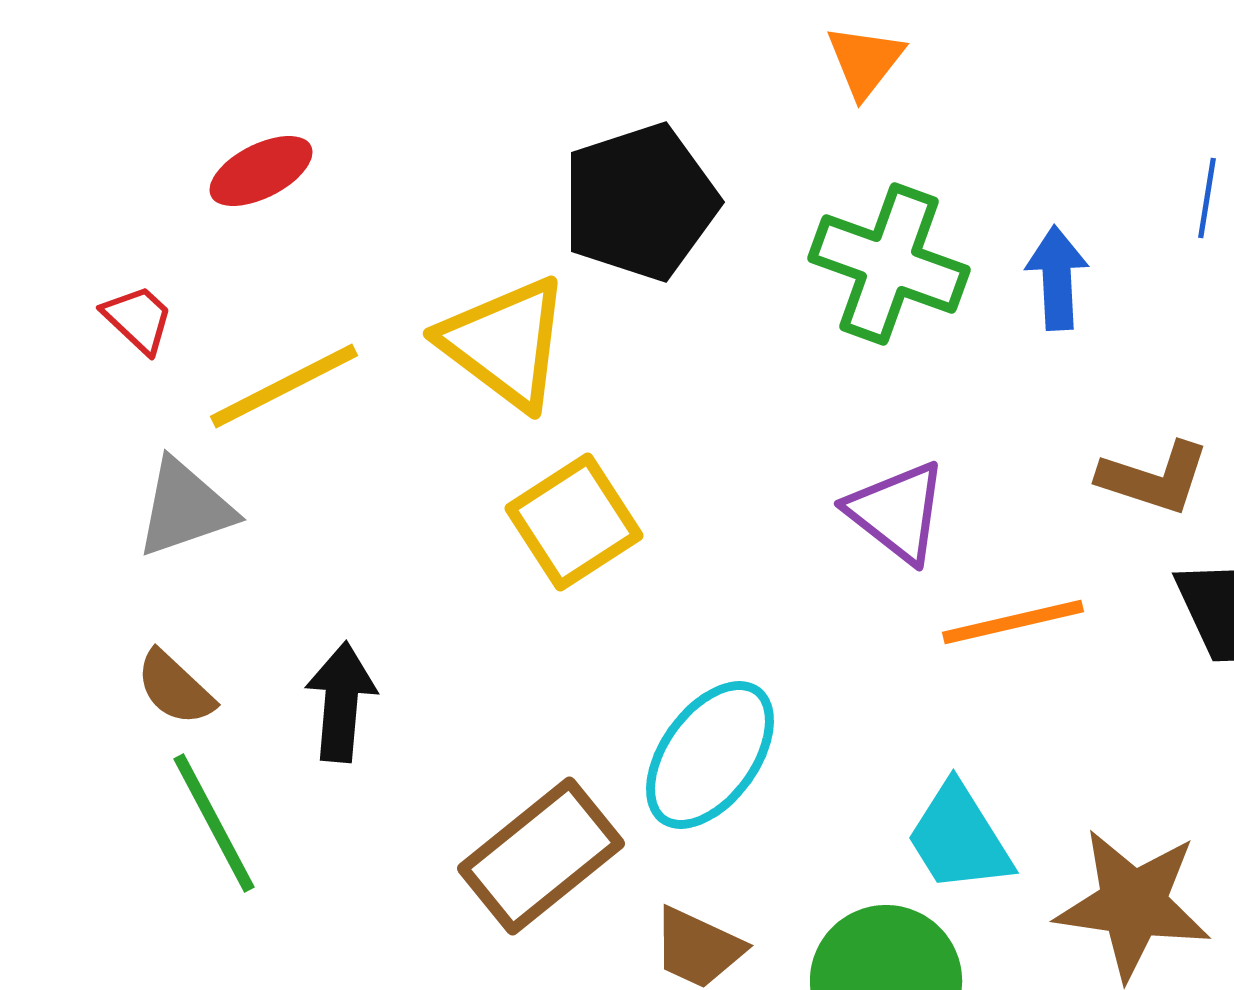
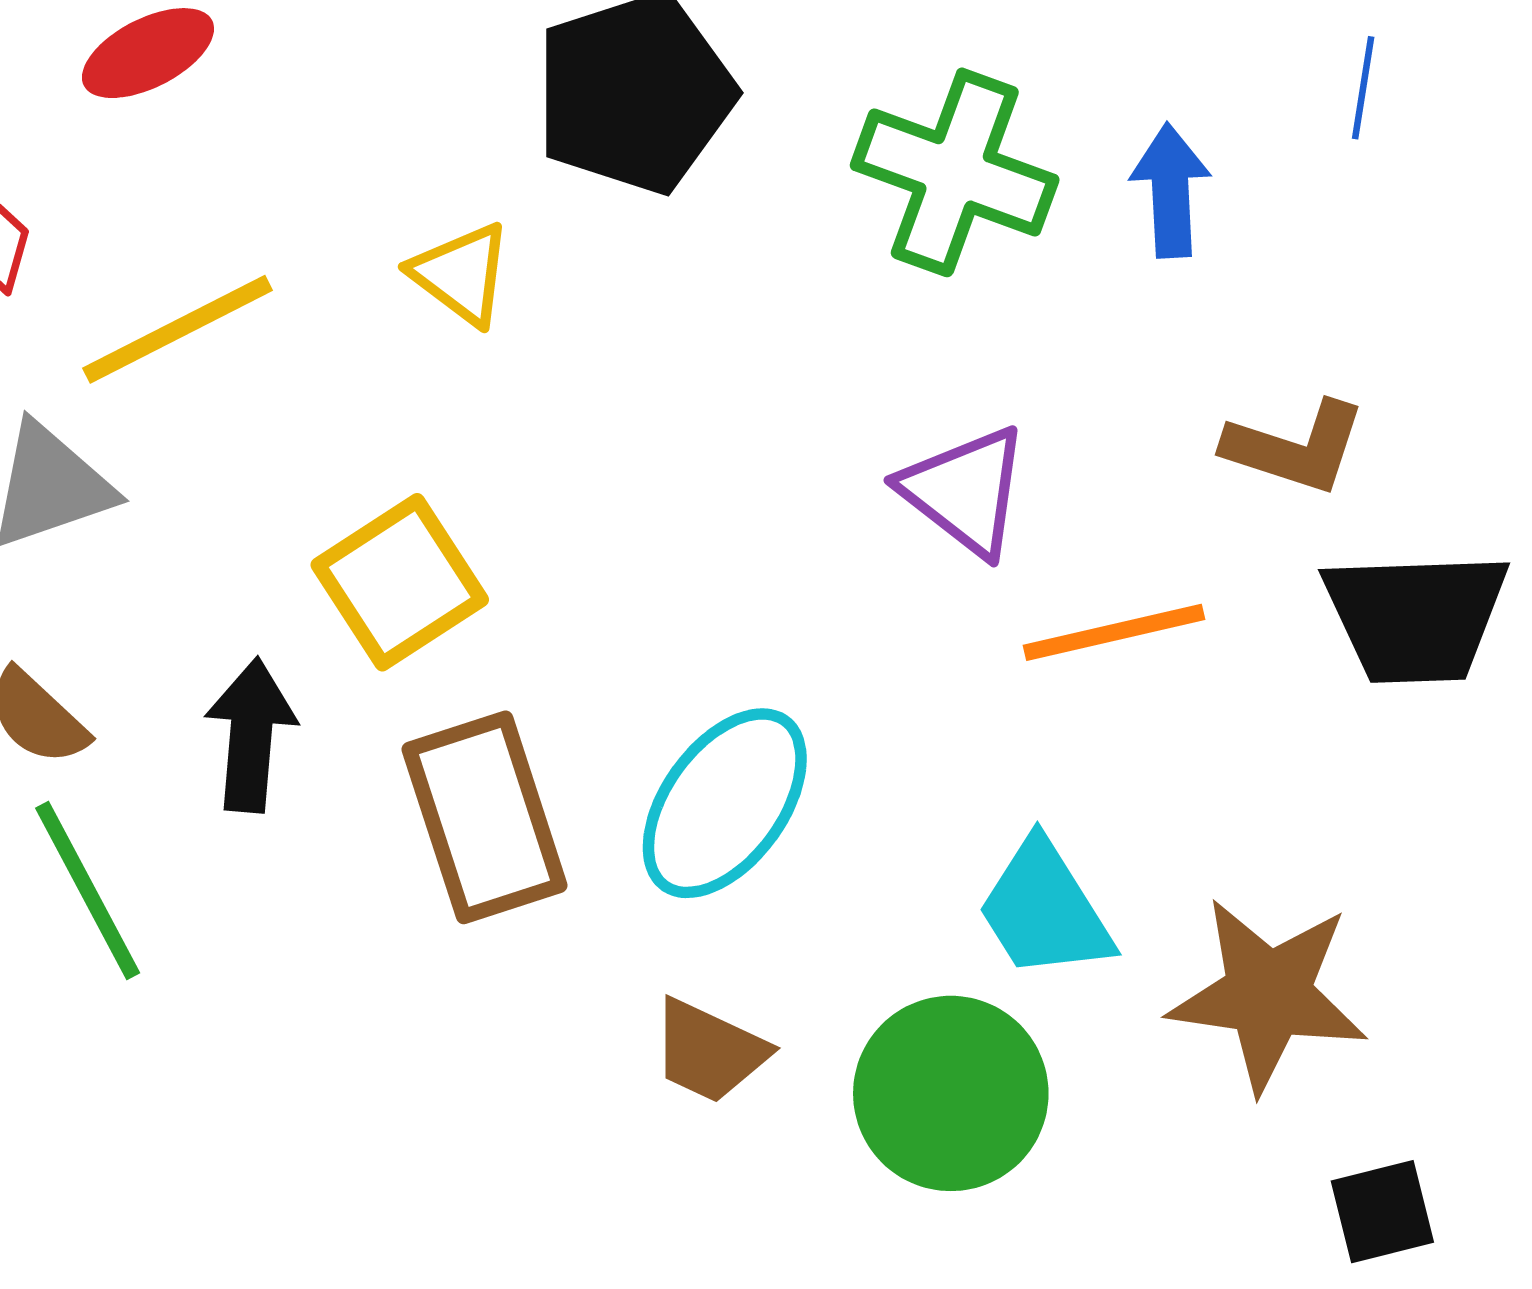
yellow triangle: (505, 343) -> (461, 274), size x0.6
yellow square: (574, 522) -> (400, 582), moved
brown rectangle: (541, 856) -> (485, 817), moved, turned -69

